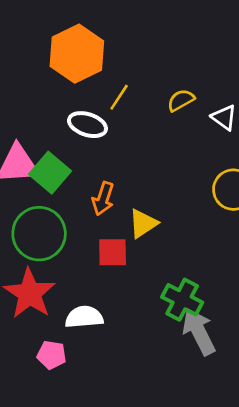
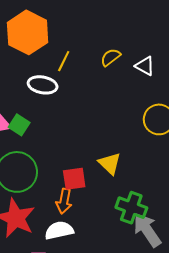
green square: (50, 173) -> (19, 125), size x0.7
orange arrow: (103, 199) -> (64, 201), moved
yellow triangle: (143, 223) -> (110, 163), moved, turned -35

